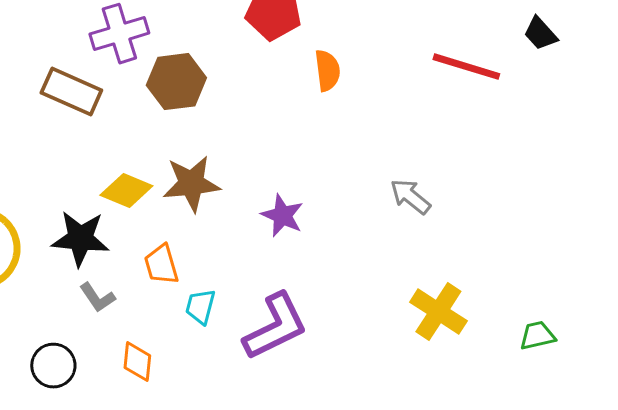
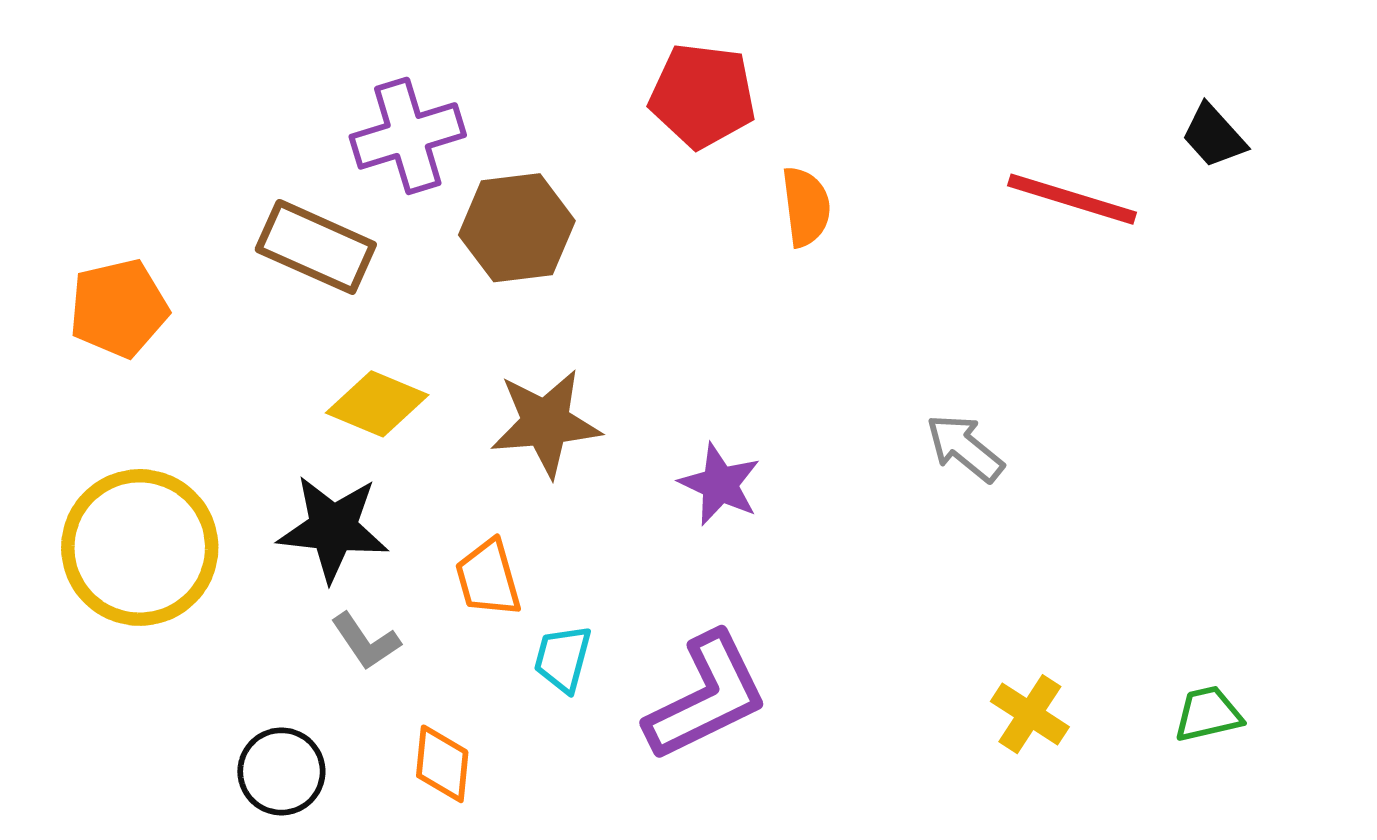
yellow diamond: (126, 191) -> (377, 404), moved
yellow cross: (438, 312) -> (1030, 714), moved, size x0.7

